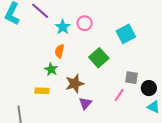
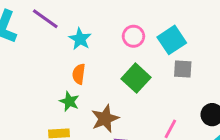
pink circle: (85, 23) -> (133, 36), moved
gray square: (131, 78) -> (183, 69), moved

